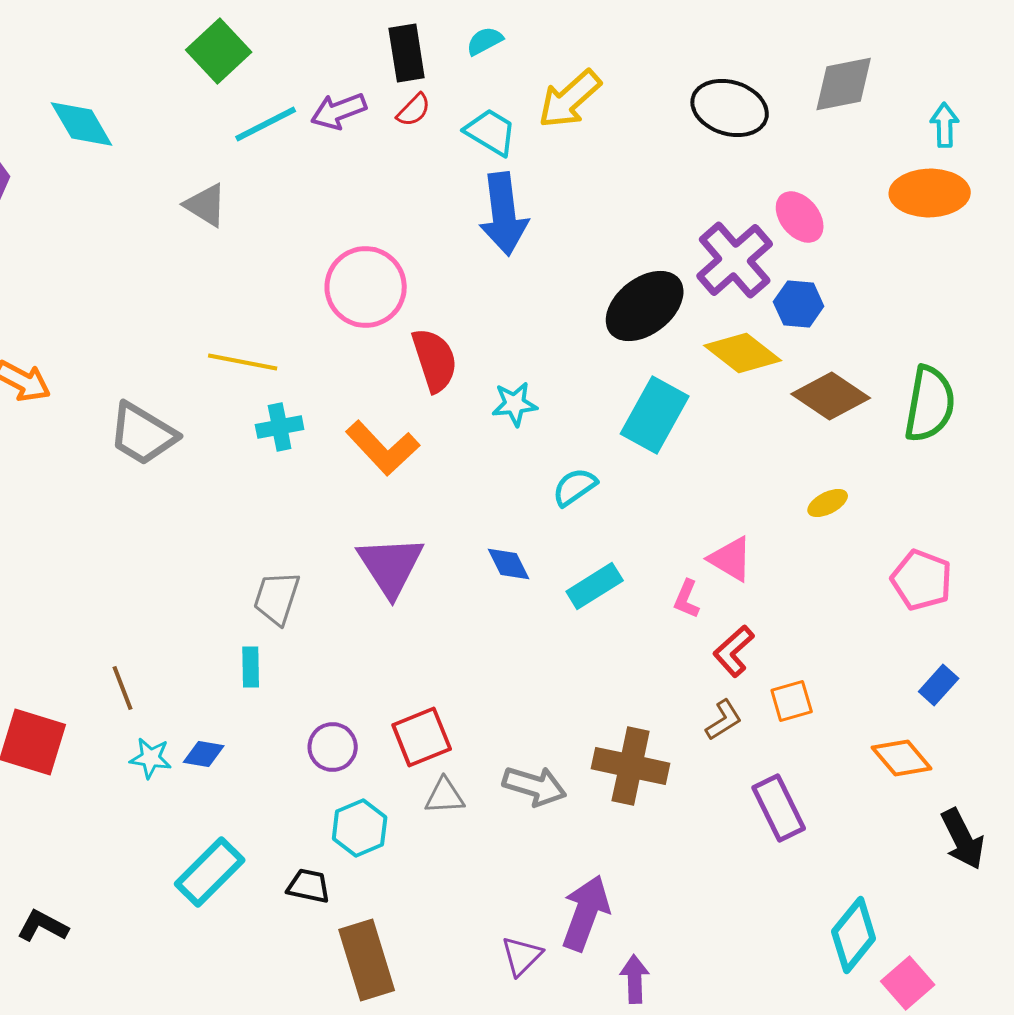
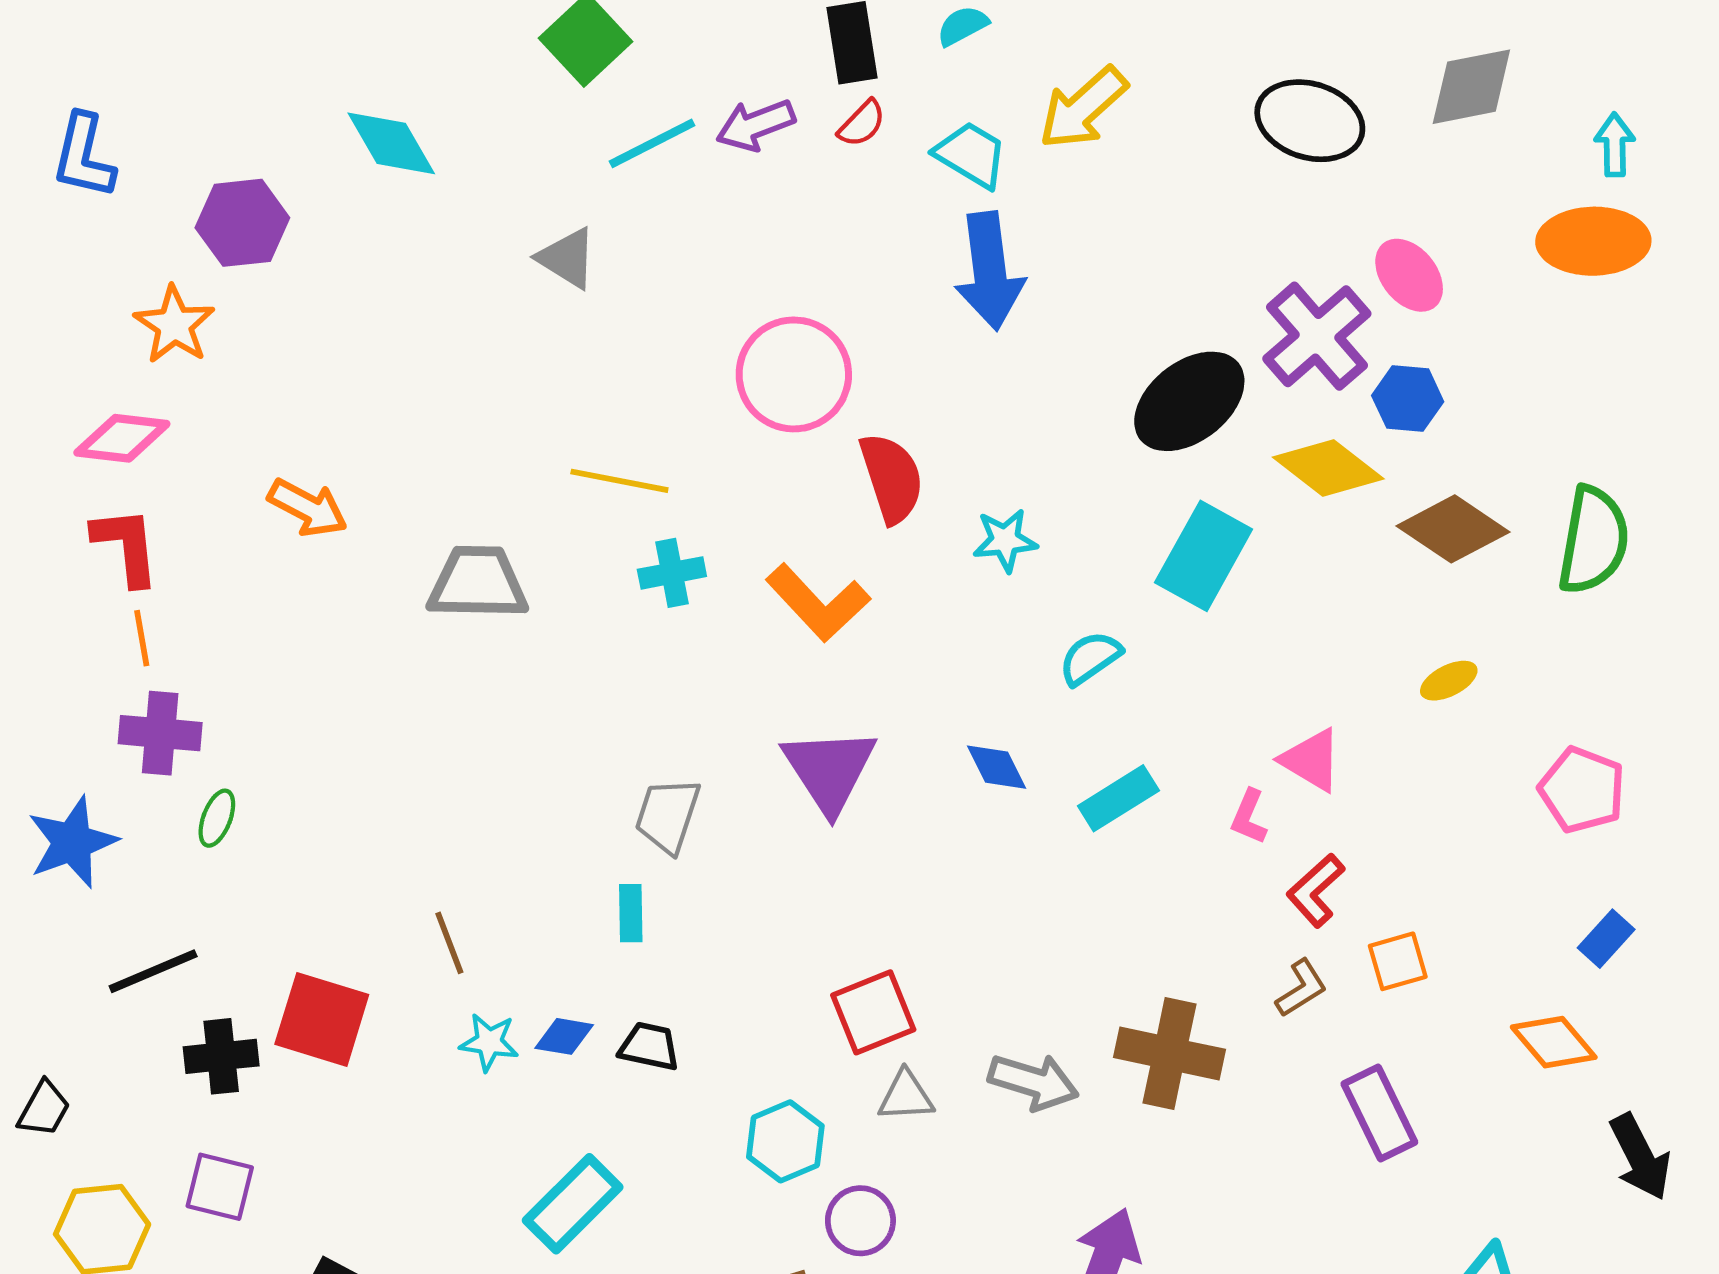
gray trapezoid: (143, 434) -> (478, 583), turned 150
purple circle: (333, 747) -> (860, 1221), moved
black trapezoid: (309, 886) -> (649, 1046), moved

